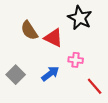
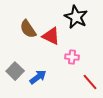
blue arrow: (50, 74) -> (38, 77), moved

